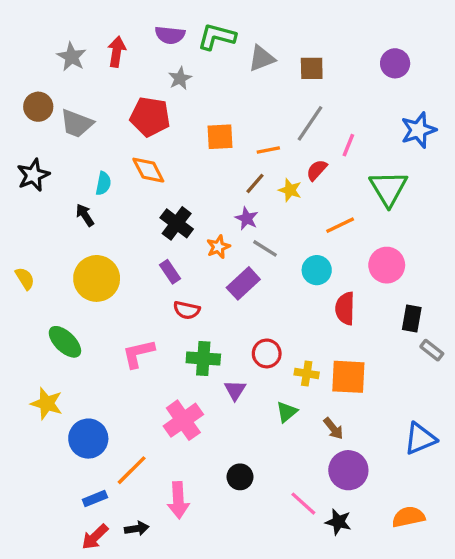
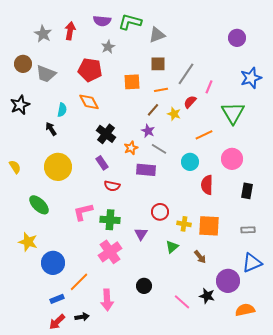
brown square: (312, 68) -> (158, 64), moved
purple rectangle: (243, 283) -> (146, 170), turned 48
gray rectangle: (432, 350) -> (248, 230), moved, turned -40
green cross: (203, 358) -> (110, 220), moved
purple circle: (348, 470) -> (228, 281), moved
black star: (338, 522) -> (207, 296), moved

